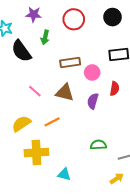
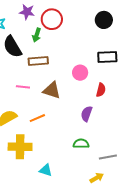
red circle: (74, 19) -> (52, 19), moved
brown rectangle: (70, 63) -> (38, 61), moved
pink line: (35, 91) -> (23, 87), turned -40
purple semicircle: (93, 101) -> (87, 114), moved

